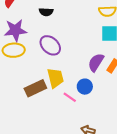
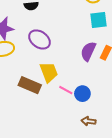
blue circle: (85, 87) -> (82, 94), moved
brown rectangle: (35, 88) -> (30, 85), turned 55

